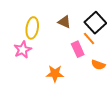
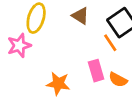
pink rectangle: (78, 49) -> (96, 71), moved

